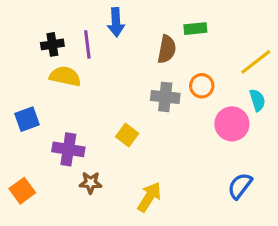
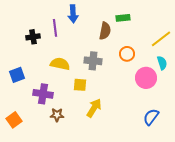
black cross: (52, 44) -> (33, 37), moved
yellow semicircle: (65, 76) -> (60, 64), moved
gray cross: (165, 97) -> (93, 61), moved
yellow square: (127, 135) -> (80, 85), turned -32
yellow arrow: (149, 197) -> (94, 108), moved

